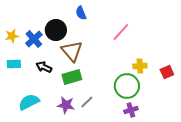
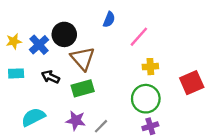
blue semicircle: (81, 13) -> (109, 19), moved, turned -136
yellow cross: (140, 66) -> (150, 67), moved
red square: (167, 72) -> (192, 83), size x1.5
gray line: (87, 102) -> (101, 126), moved

